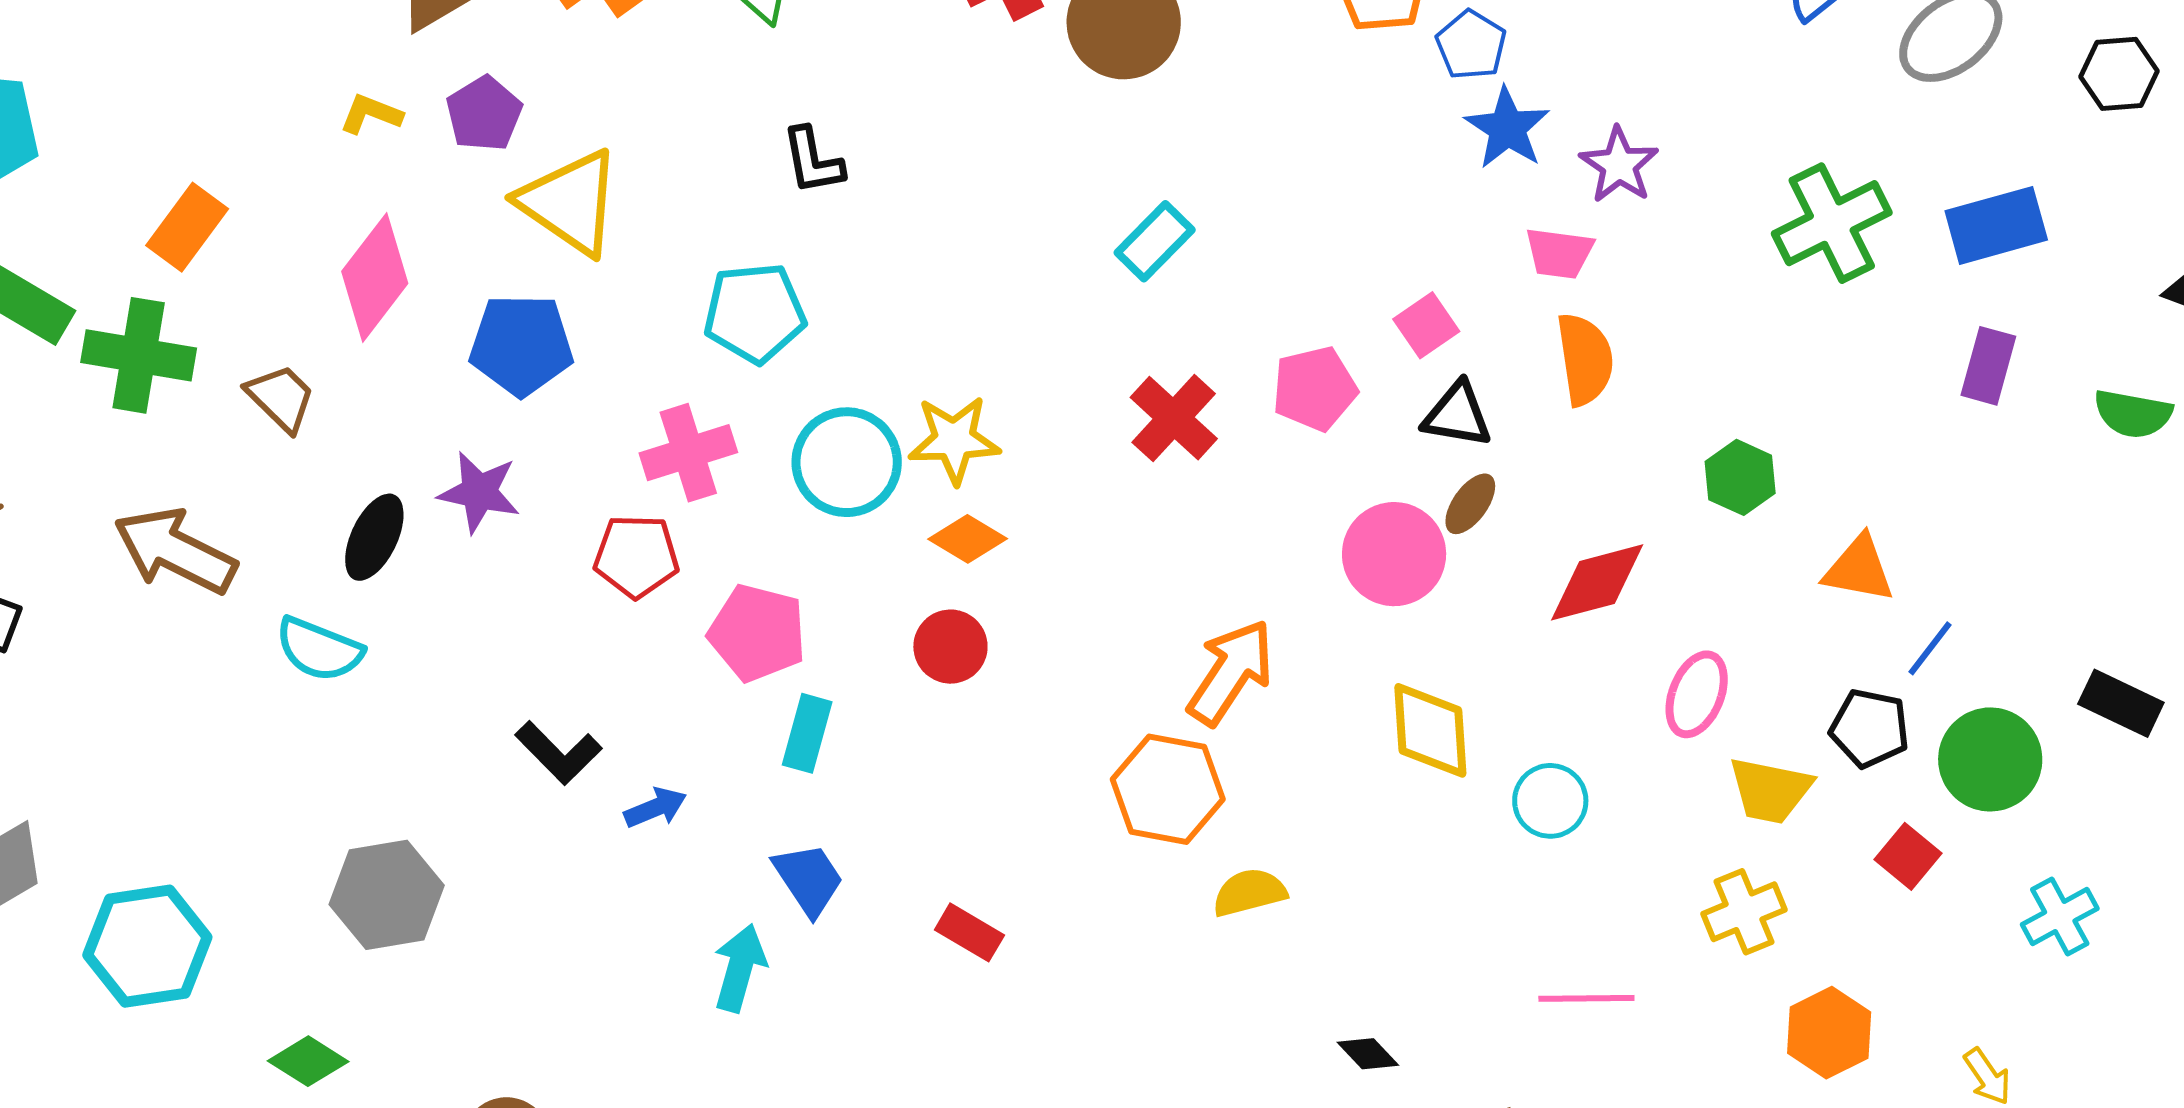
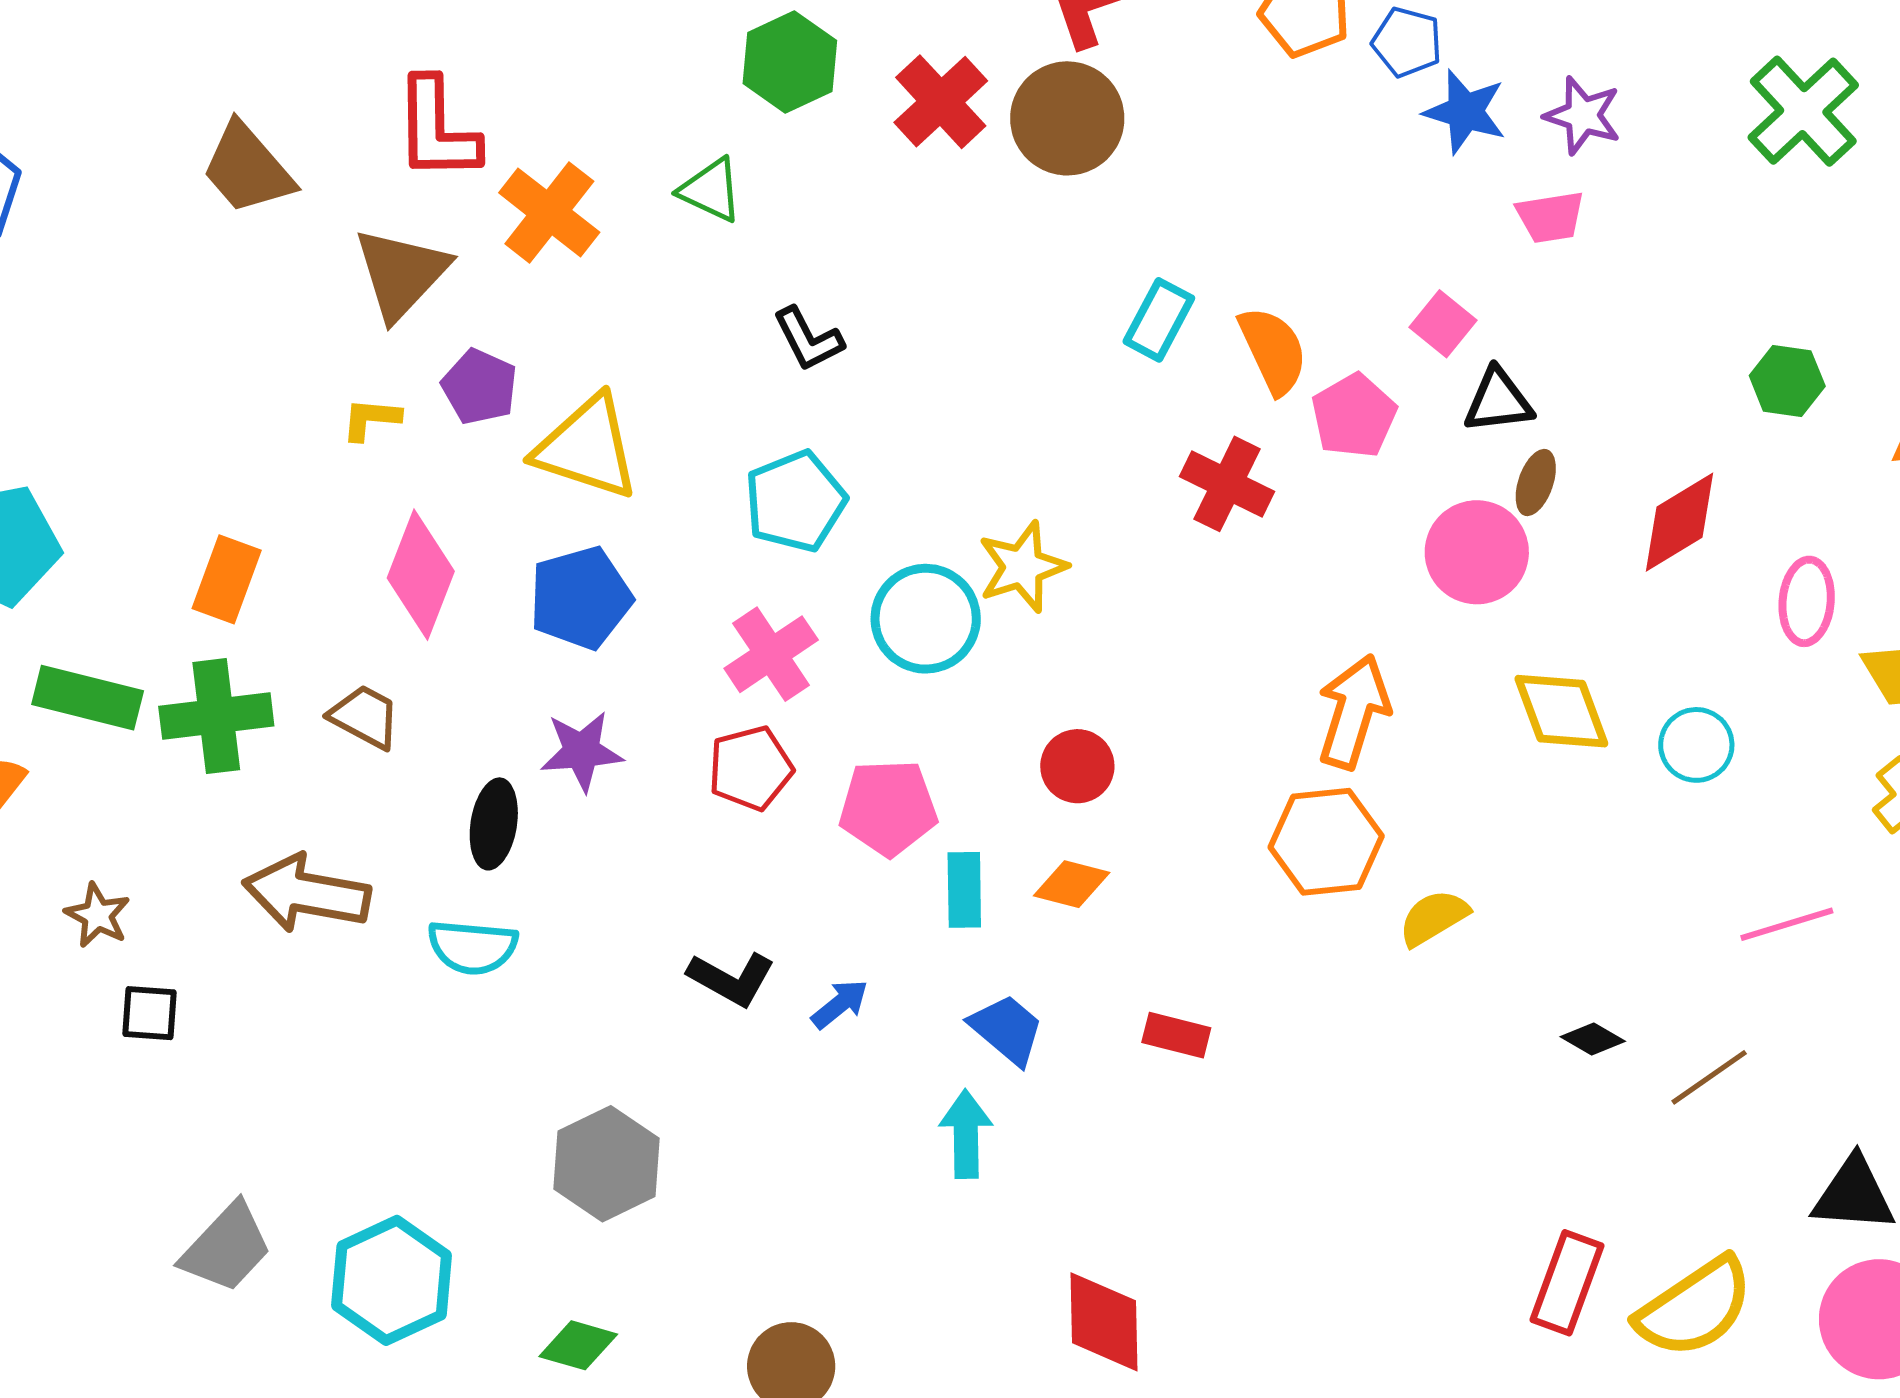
orange semicircle: (1585, 359) -> (1273, 350), moved
orange diamond: (968, 539) -> (1072, 884), moved

